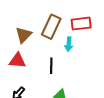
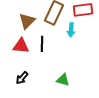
black line: (51, 66) -> (42, 44), moved

